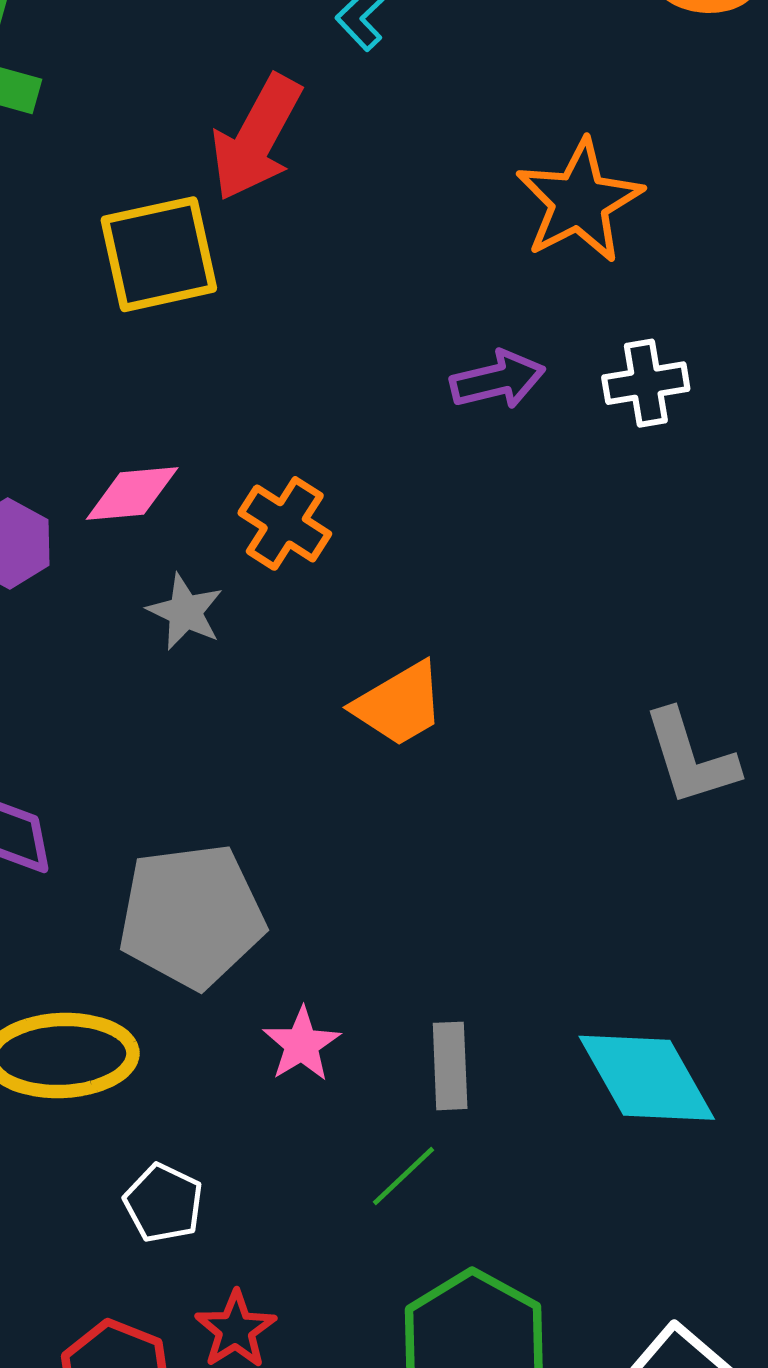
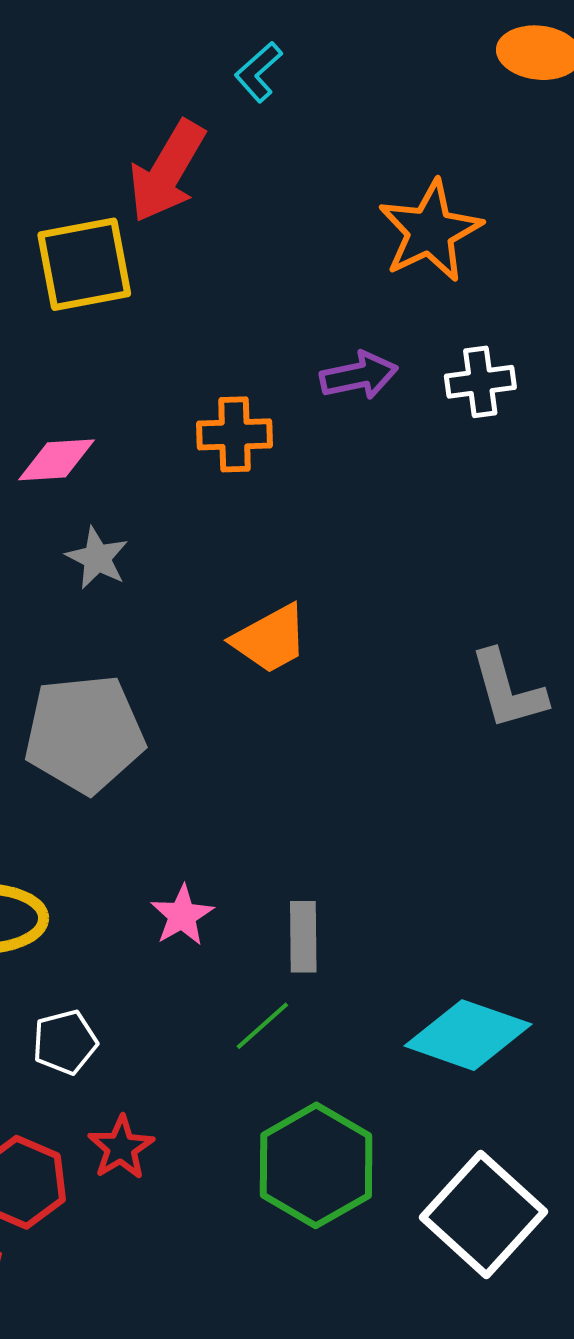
orange cross: (285, 523) -> (234, 434), moved, turned -36
gray pentagon: (191, 916) -> (84, 734), moved
cyan diamond: (647, 1078) -> (468, 1035), moved, turned -43
white pentagon: (163, 1203) -> (65, 1042), turned 30

